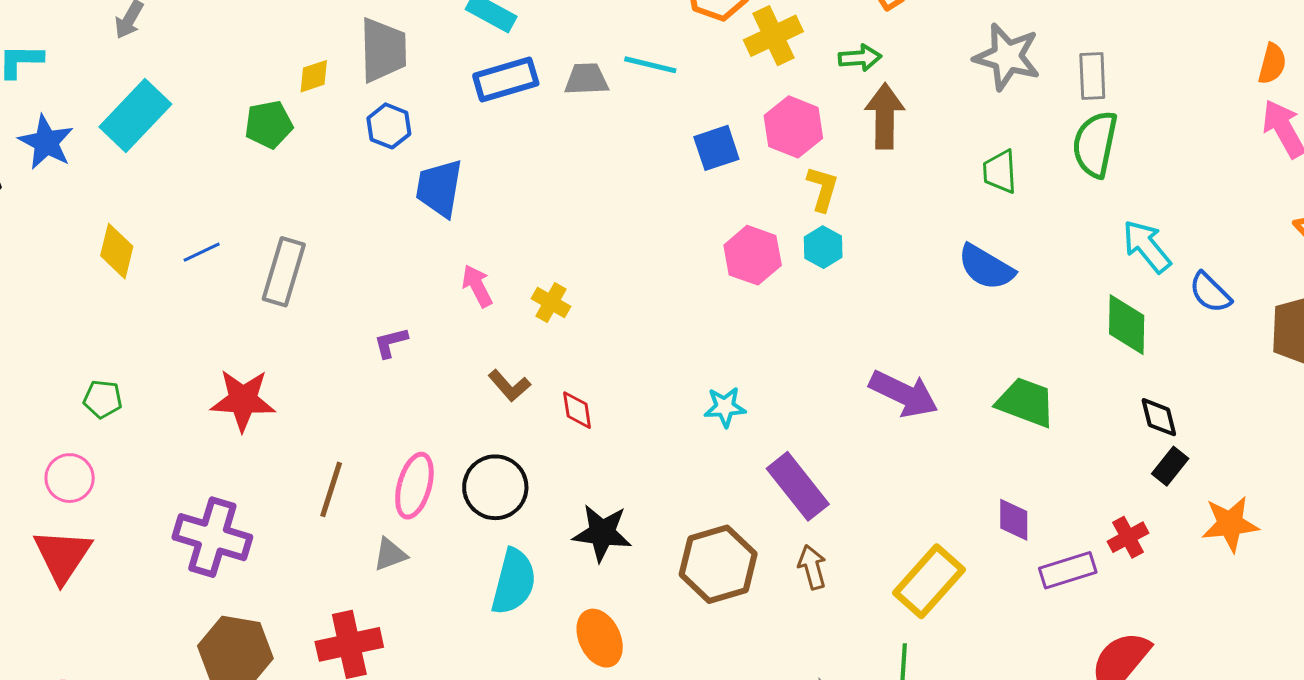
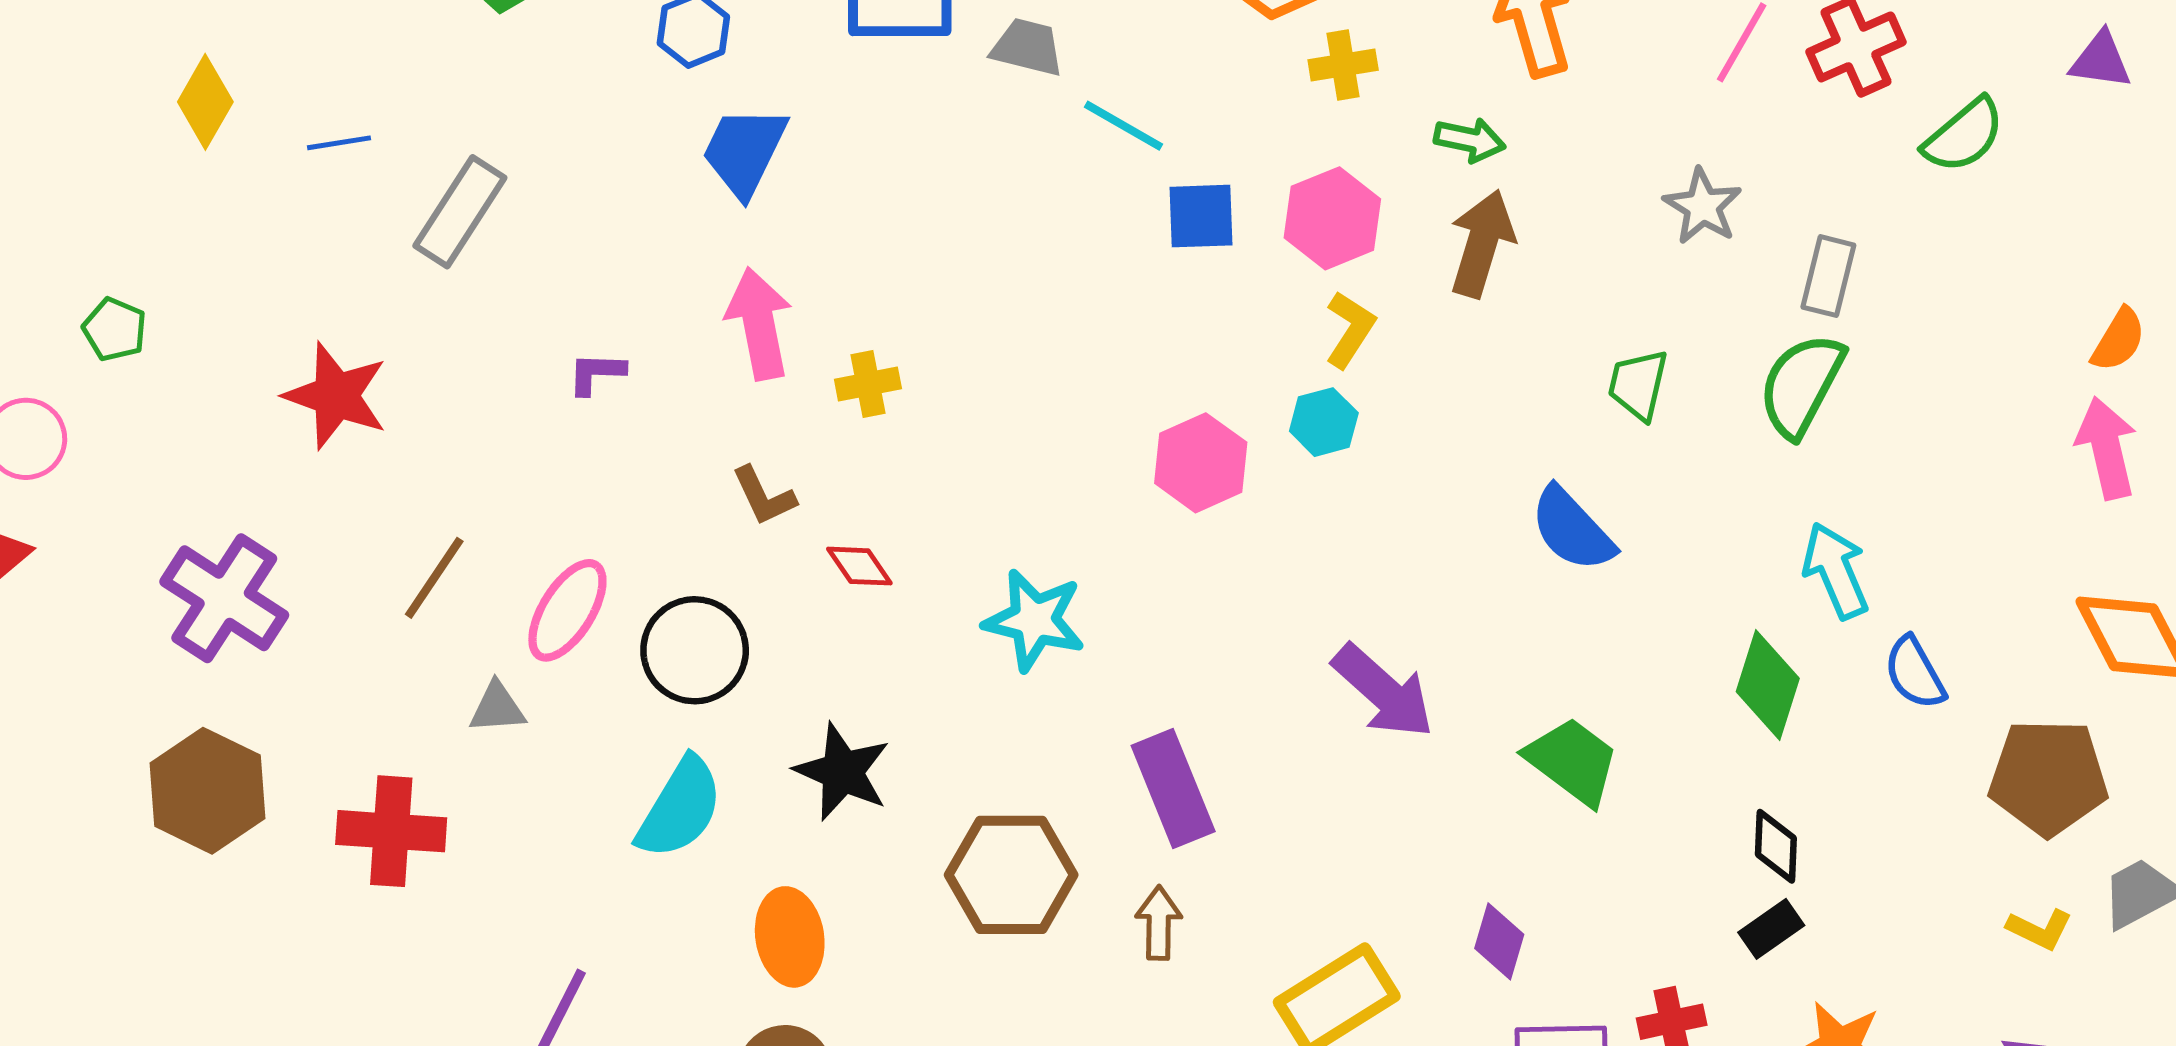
yellow cross: (773, 36) -> (1343, 65), size x0.7
gray star: (1007, 57) -> (1703, 206), size x0.7
cyan line: (650, 65) -> (1123, 126), moved
pink hexagon: (753, 255) -> (1201, 463), moved
pink arrow: (477, 286) -> (759, 324), size x1.5
yellow cross: (551, 303) -> (868, 384), turned 33
cyan star: (725, 407) -> (1034, 620), moved, size x1.5
red diamond: (577, 410) -> (859, 566), turned -42

